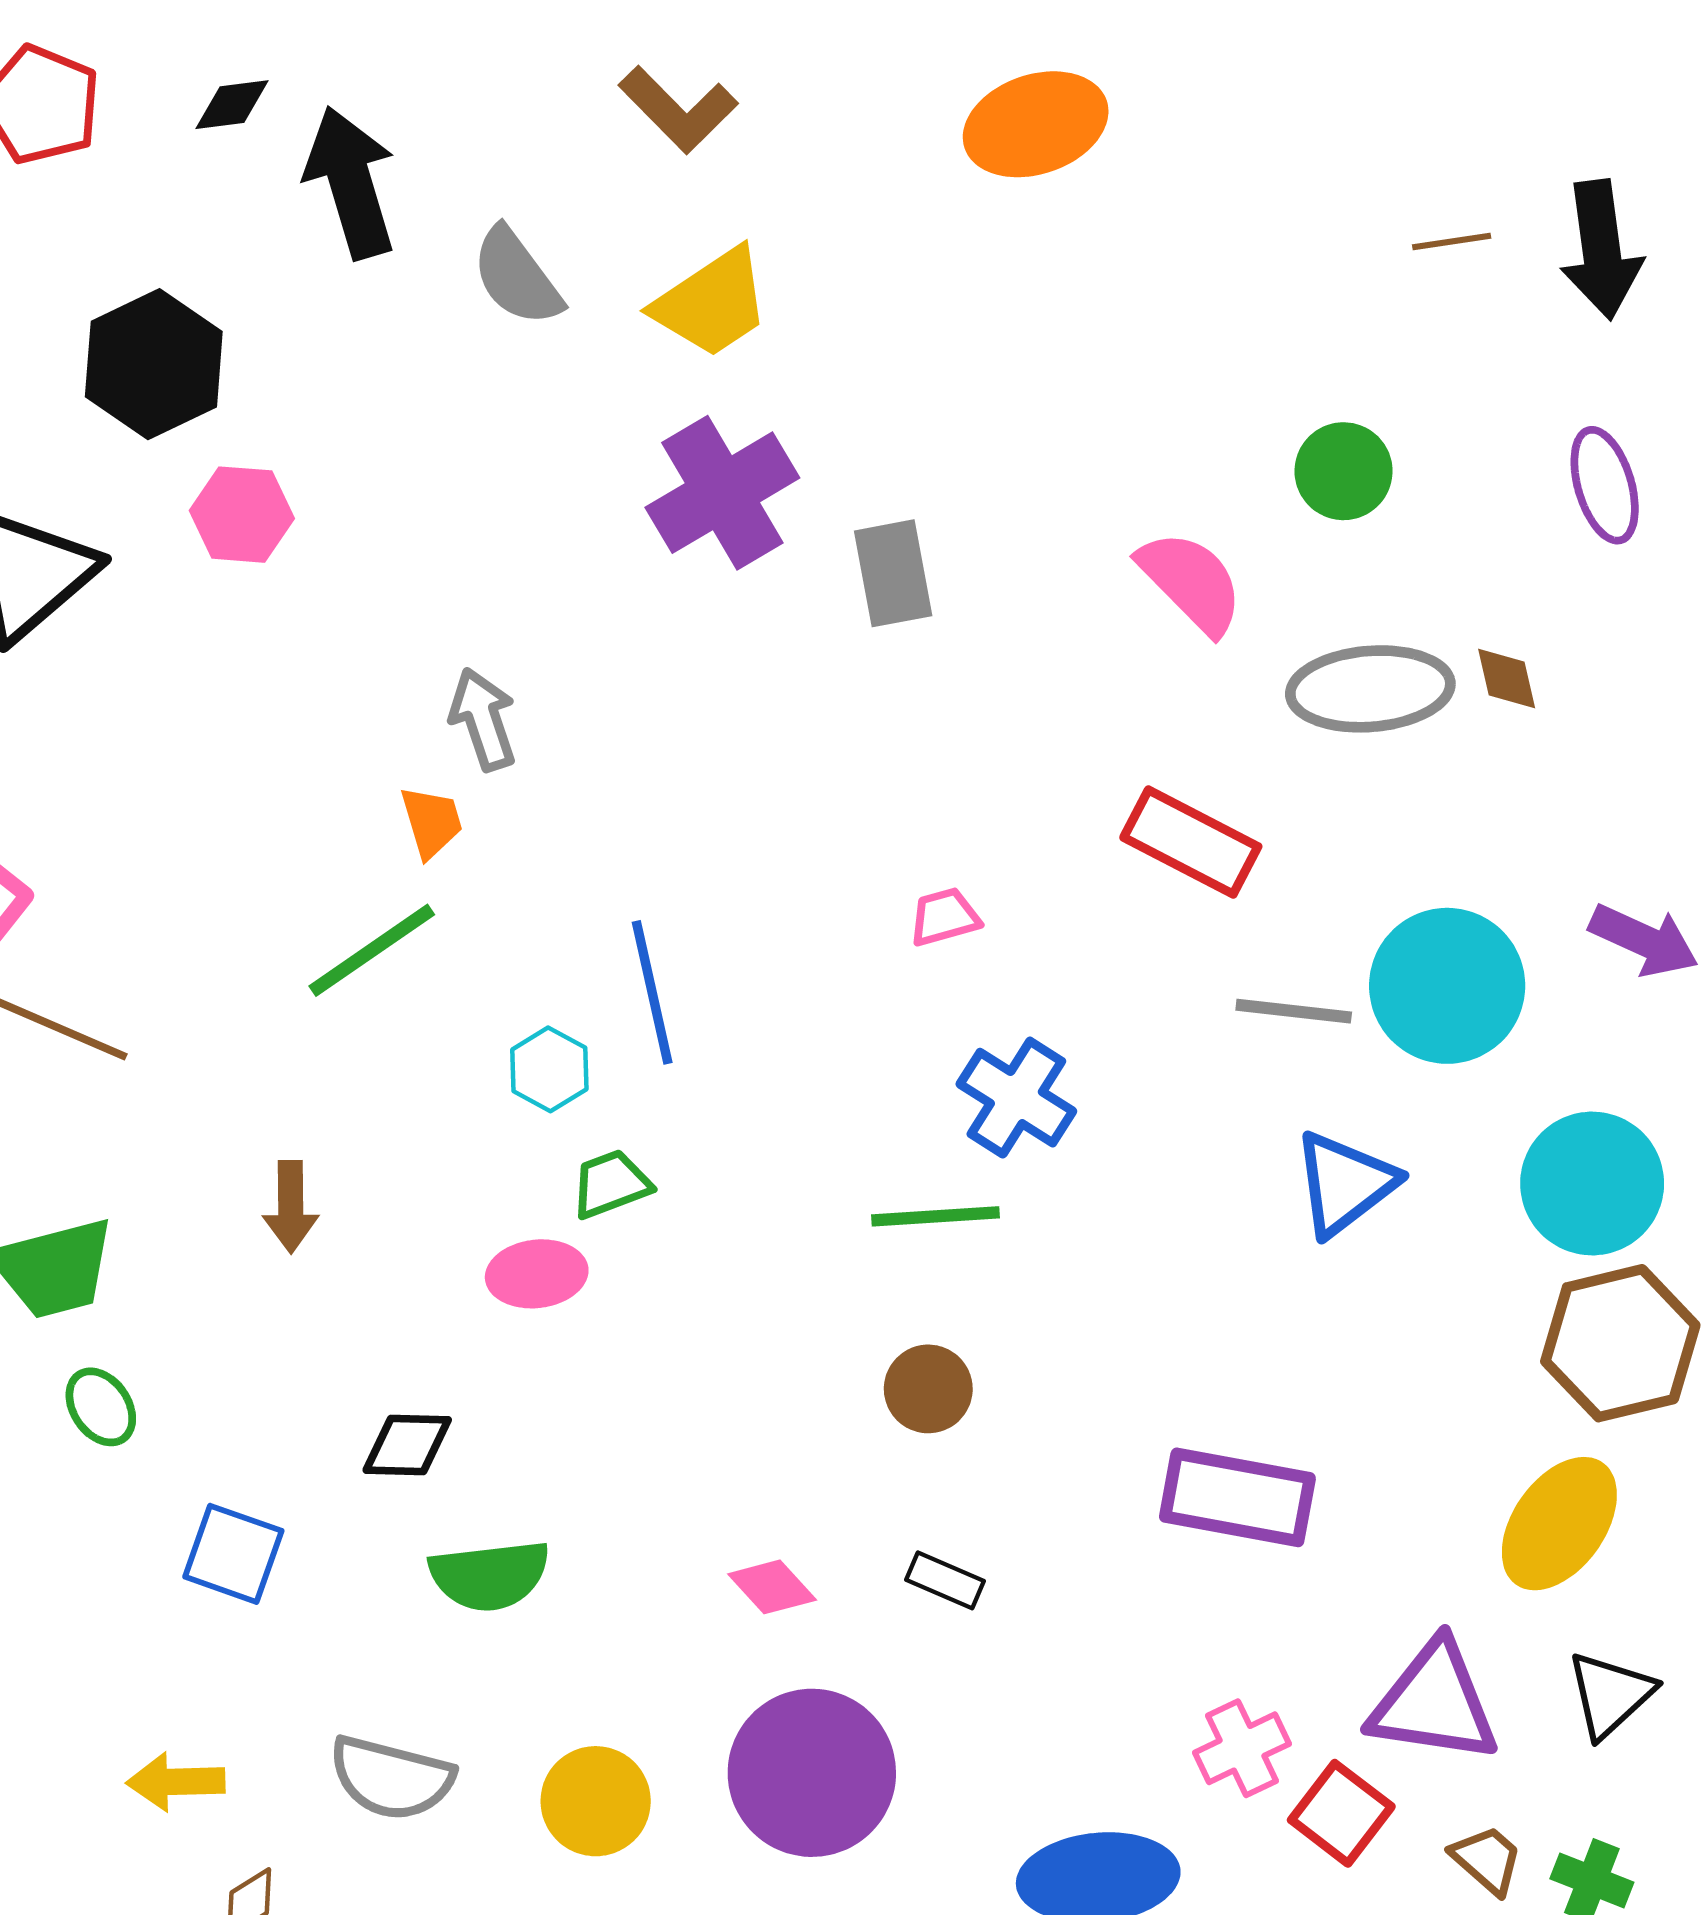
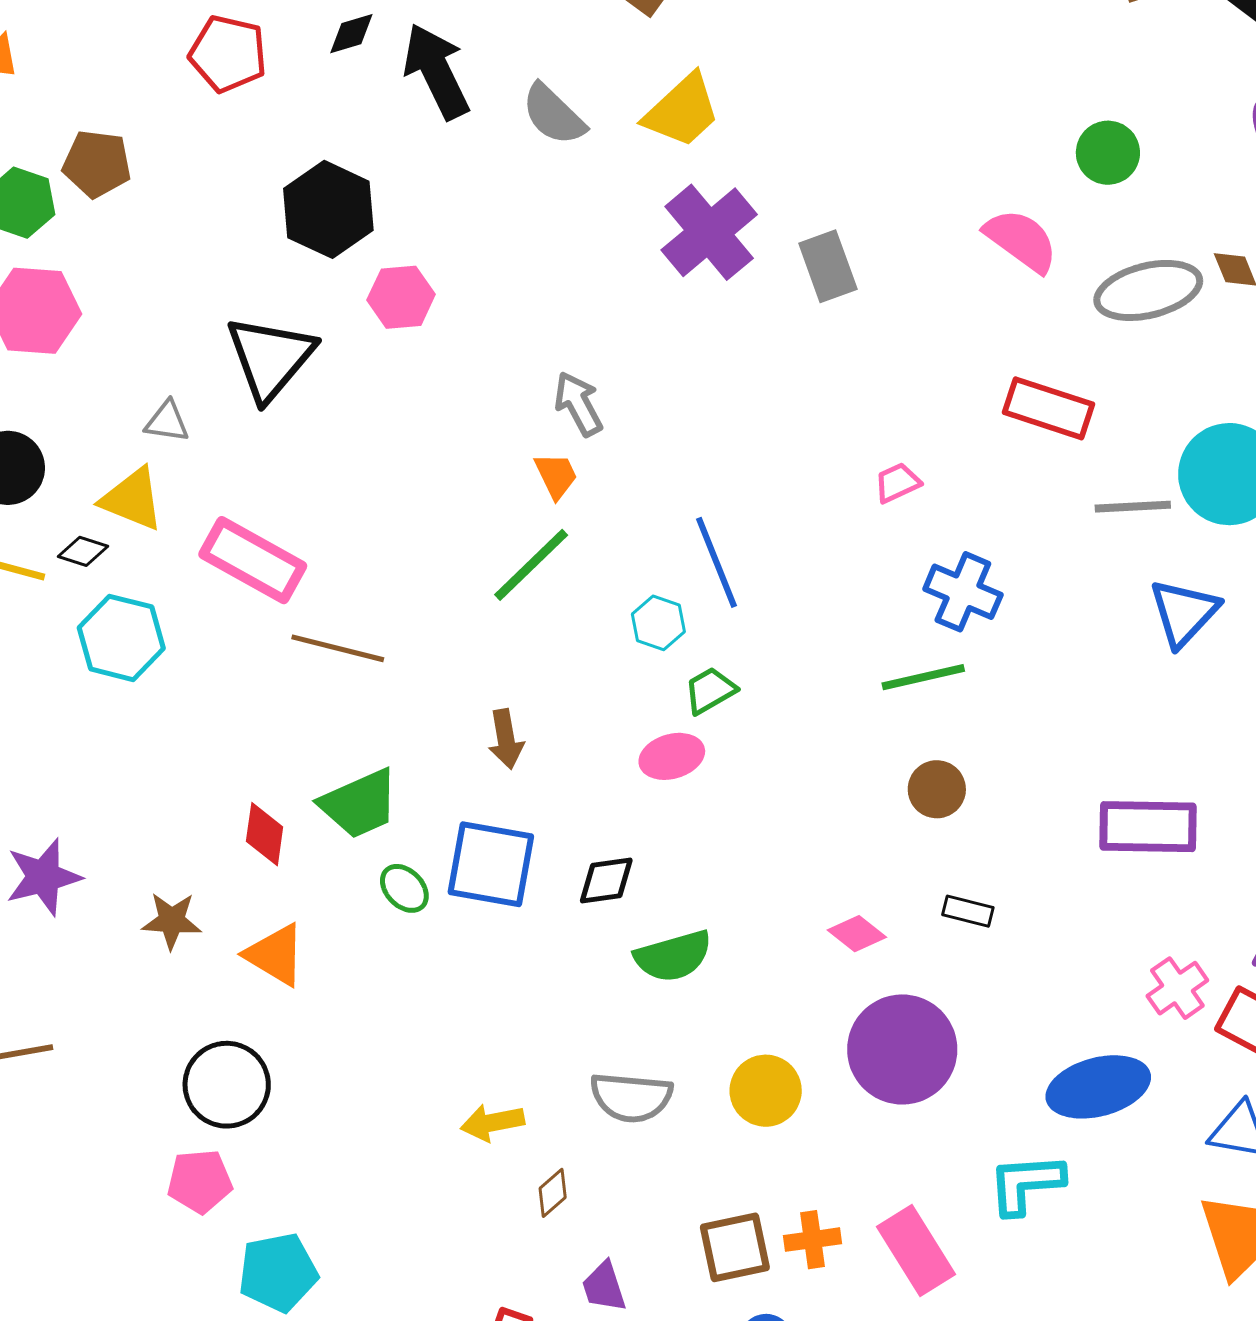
blue square: (233, 1554) -> (491, 864), moved, size x1.4

